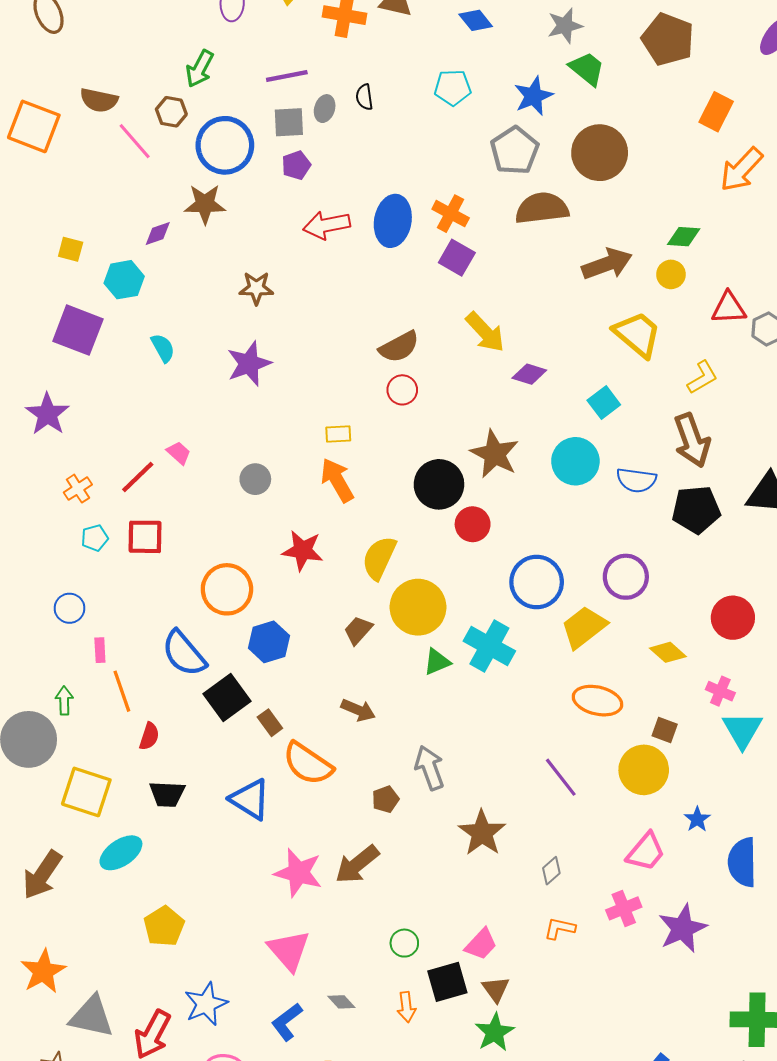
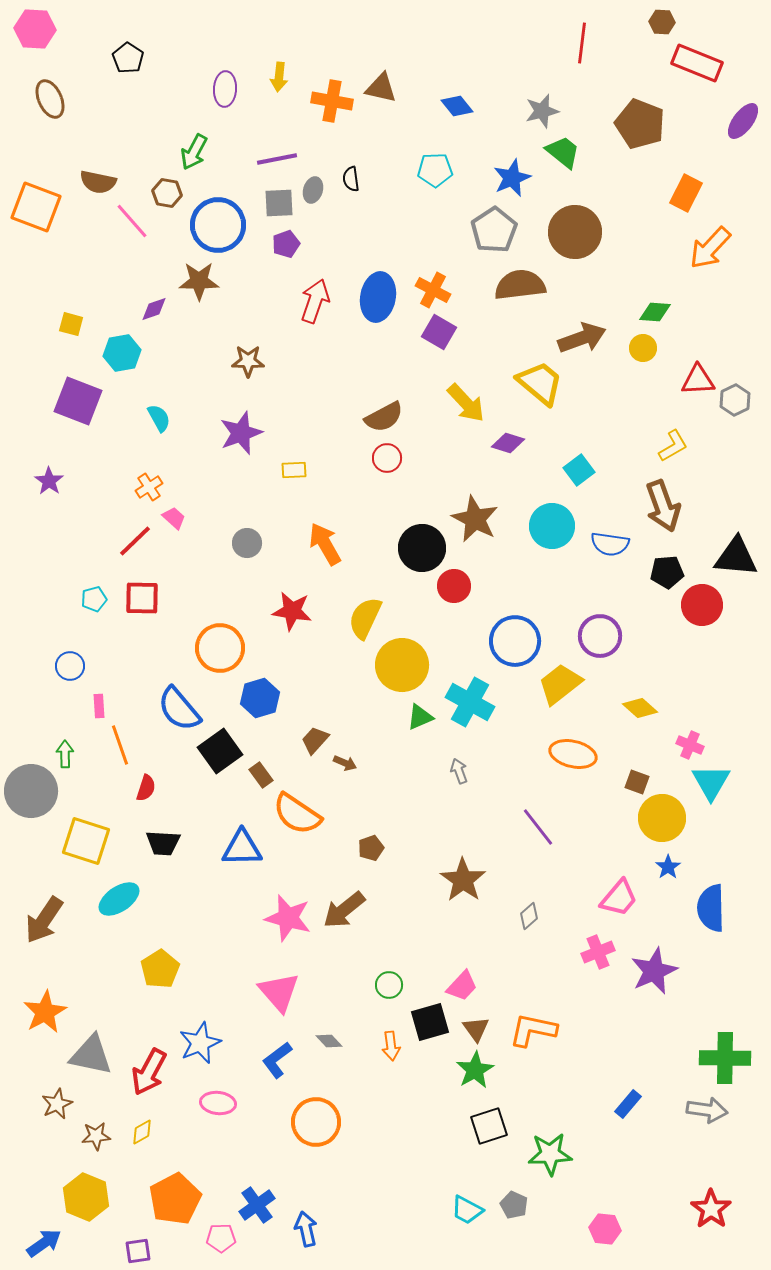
red arrow: (327, 225) -> (315, 301), turned 120
yellow trapezoid: (637, 334) -> (540, 383), moved
purple star: (47, 414) -> (49, 481), size x0.7
yellow rectangle: (338, 434) -> (294, 470), moved
orange cross: (78, 489) -> (149, 487), moved
black pentagon: (696, 510) -> (667, 572), size x0.7
red circle: (733, 618) -> (702, 605), moved
brown trapezoid: (358, 630) -> (315, 740), moved
brown arrow: (358, 710) -> (345, 763), size x0.7
gray arrow: (430, 768) -> (459, 771), moved, size x0.6
yellow circle: (644, 770) -> (662, 818), moved
blue triangle: (250, 799) -> (242, 848), turned -33
orange L-shape: (560, 928) -> (533, 1030), moved, size x1.6

